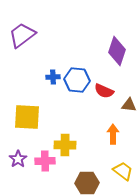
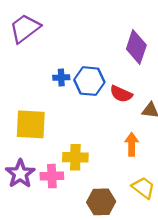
purple star: (18, 159) -> (20, 174), size x1.4

